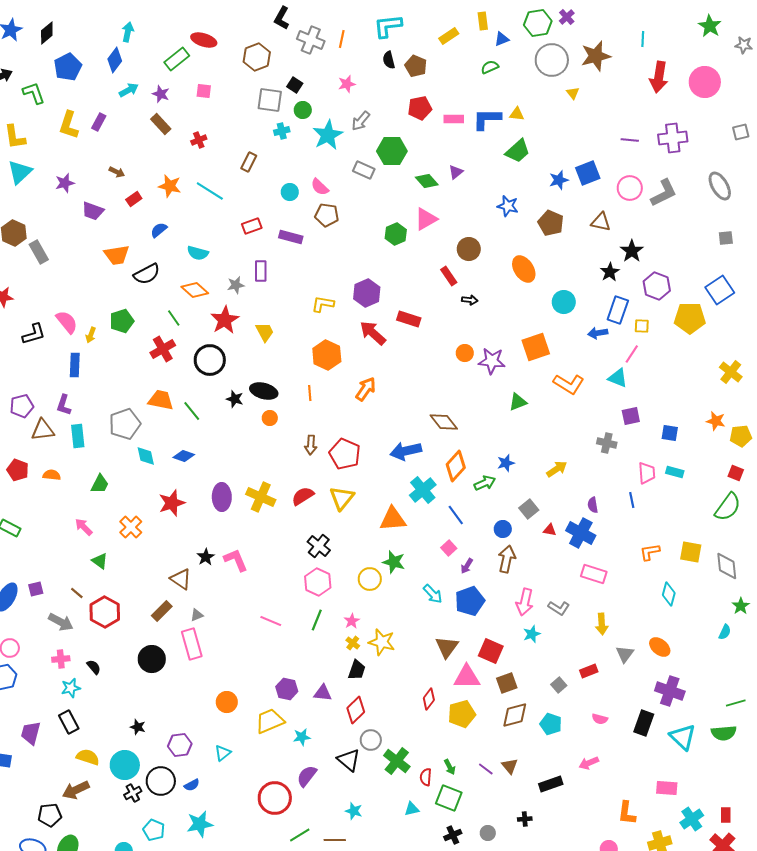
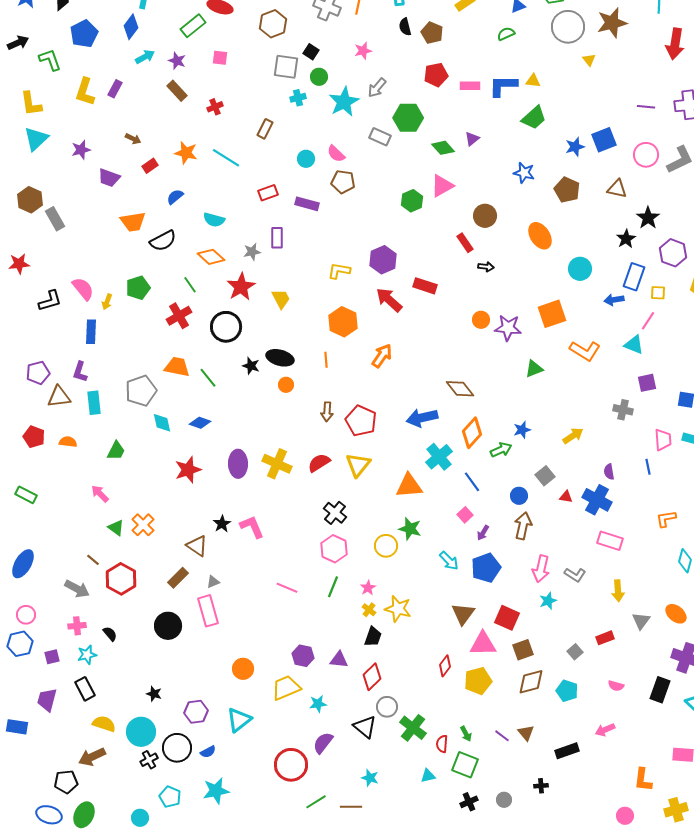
orange cross: (131, 527) -> (143, 525), moved
purple square: (36, 589) -> (52, 657), moved
cyan triangle: (223, 753) -> (239, 720), size x1.5

